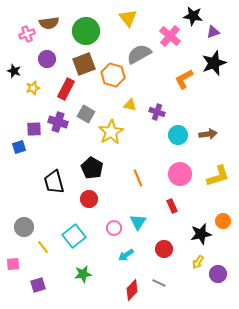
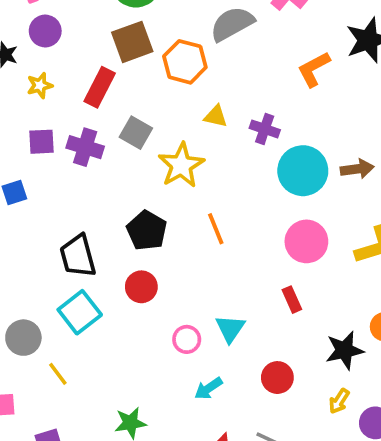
purple circle: (47, 59) -> (45, 31), moved
purple square: (34, 129) -> (42, 142), moved
cyan circle: (178, 135) -> (303, 171), size x1.4
orange line: (138, 178) -> (216, 229), moved
cyan square: (74, 236) -> (80, 312), moved

